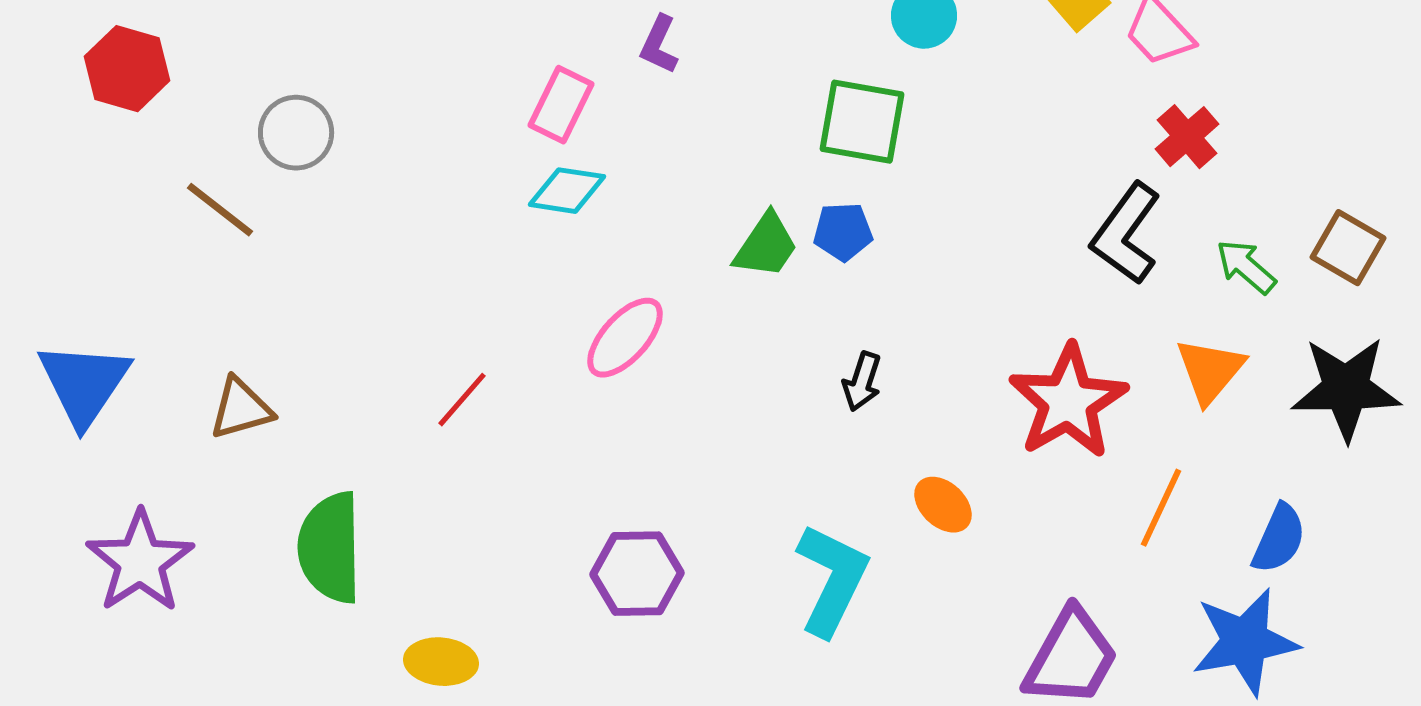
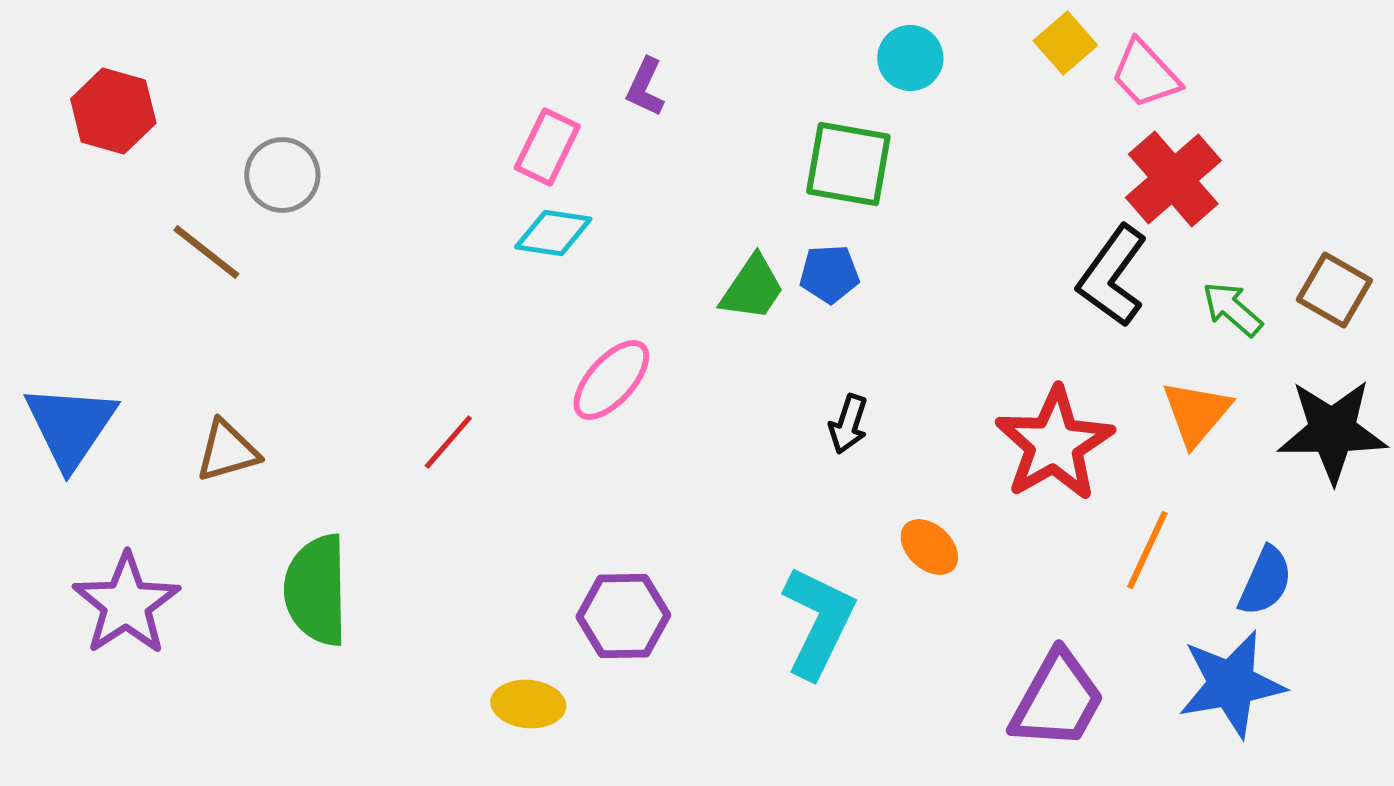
red cross: (1187, 137) -> (1173, 179), size x1.5
yellow ellipse: (441, 662) -> (528, 704), moved

